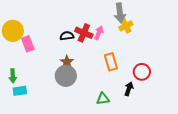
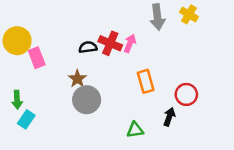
yellow cross: (126, 26) -> (189, 14), moved, turned -32
brown star: (67, 62) -> (77, 79), moved
cyan rectangle: (20, 91) -> (26, 119), turned -48

